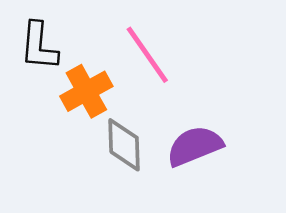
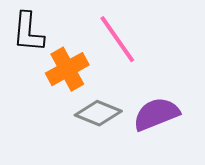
gray diamond: (124, 145) -> (98, 113), turned -66

